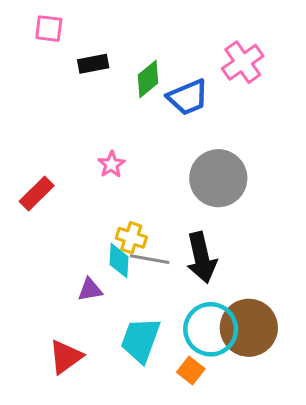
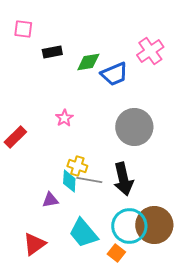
green diamond: (148, 79) -> (88, 62), turned 30
cyan trapezoid: (140, 340) -> (83, 233), turned -60

